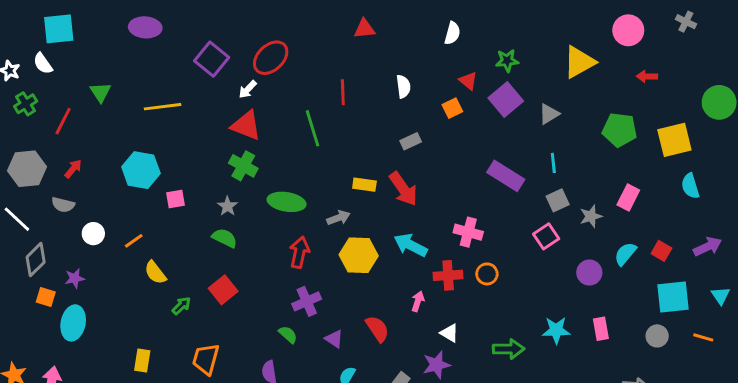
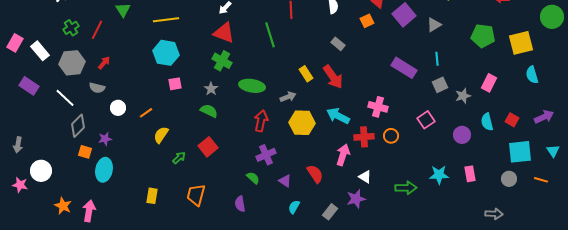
green cross: (26, 104) -> (71, 28), moved
gray rectangle: (411, 141) -> (338, 44), turned 64
cyan hexagon: (141, 170) -> (166, 53), moved
yellow rectangle: (364, 185) -> (306, 74), turned 49
pink square: (546, 236) -> (426, 120), moved
cyan semicircle: (625, 254) -> (487, 122), turned -54
yellow semicircle: (155, 273) -> (161, 135), turned 72
pink arrow: (418, 301) -> (343, 155), size x1.5

